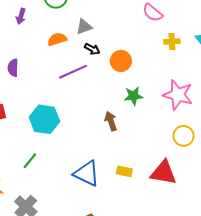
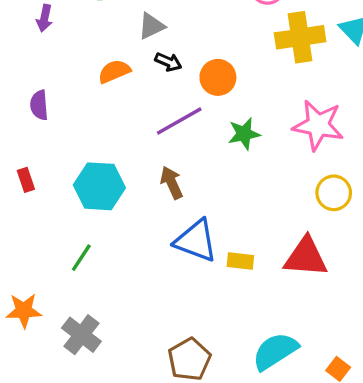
orange semicircle: (57, 39) -> (114, 71), moved
yellow cross: (172, 42) -> (300, 37), size x1.8
purple line: (73, 72) -> (179, 121), moved
brown arrow: (111, 121) -> (172, 183), moved
blue triangle: (87, 173) -> (196, 241), moved

